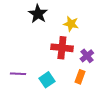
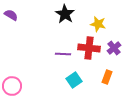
purple cross: (87, 56) -> (114, 48), moved
purple line: (18, 74) -> (63, 54), moved

